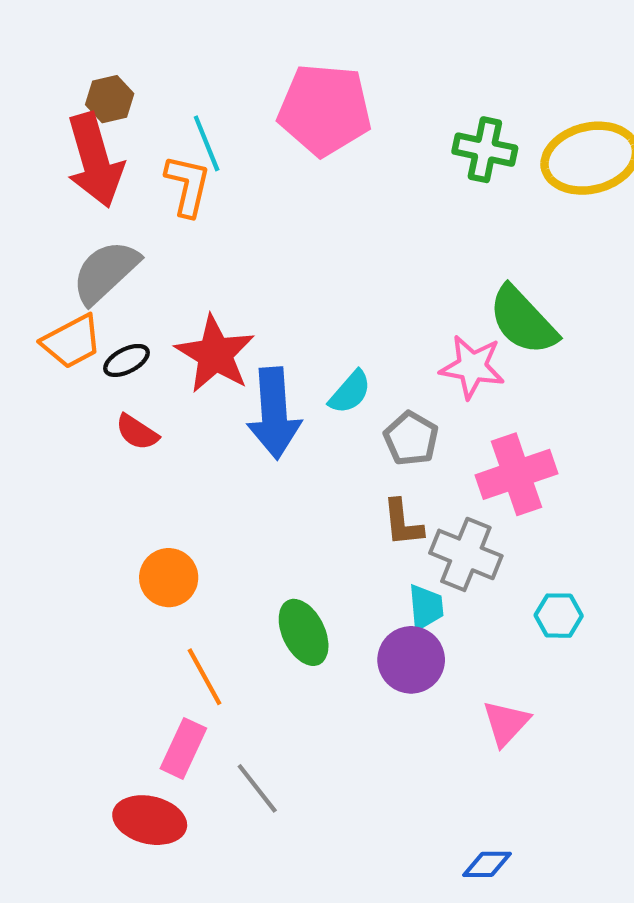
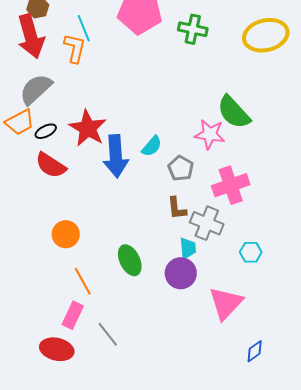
green cross: (485, 150) -> (193, 29), moved
red semicircle: (137, 432) -> (51, 165), size x1.5
pink triangle: (506, 723) -> (226, 303), size x1.5
blue diamond: (487, 864) -> (255, 351), moved, turned -35

